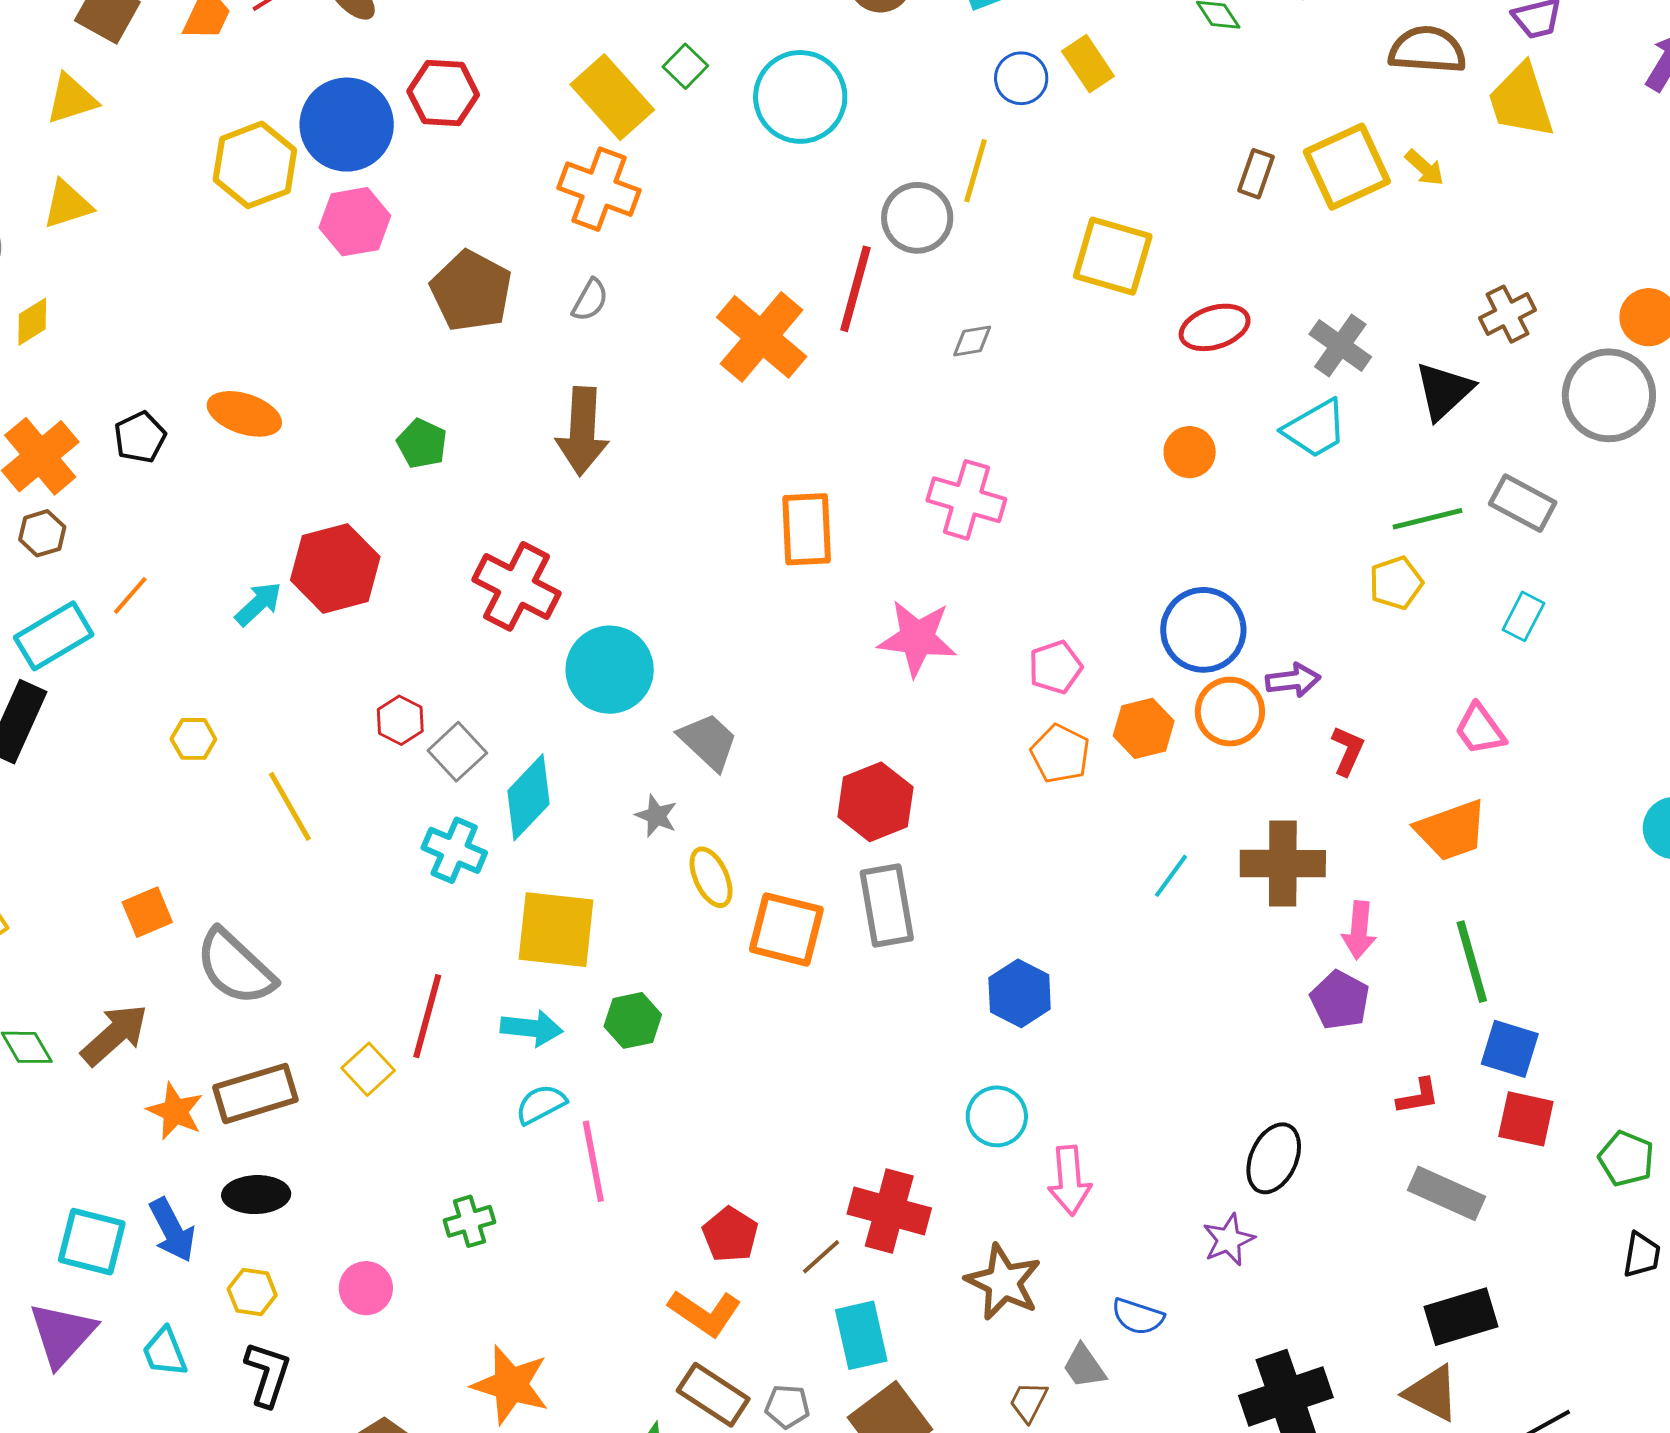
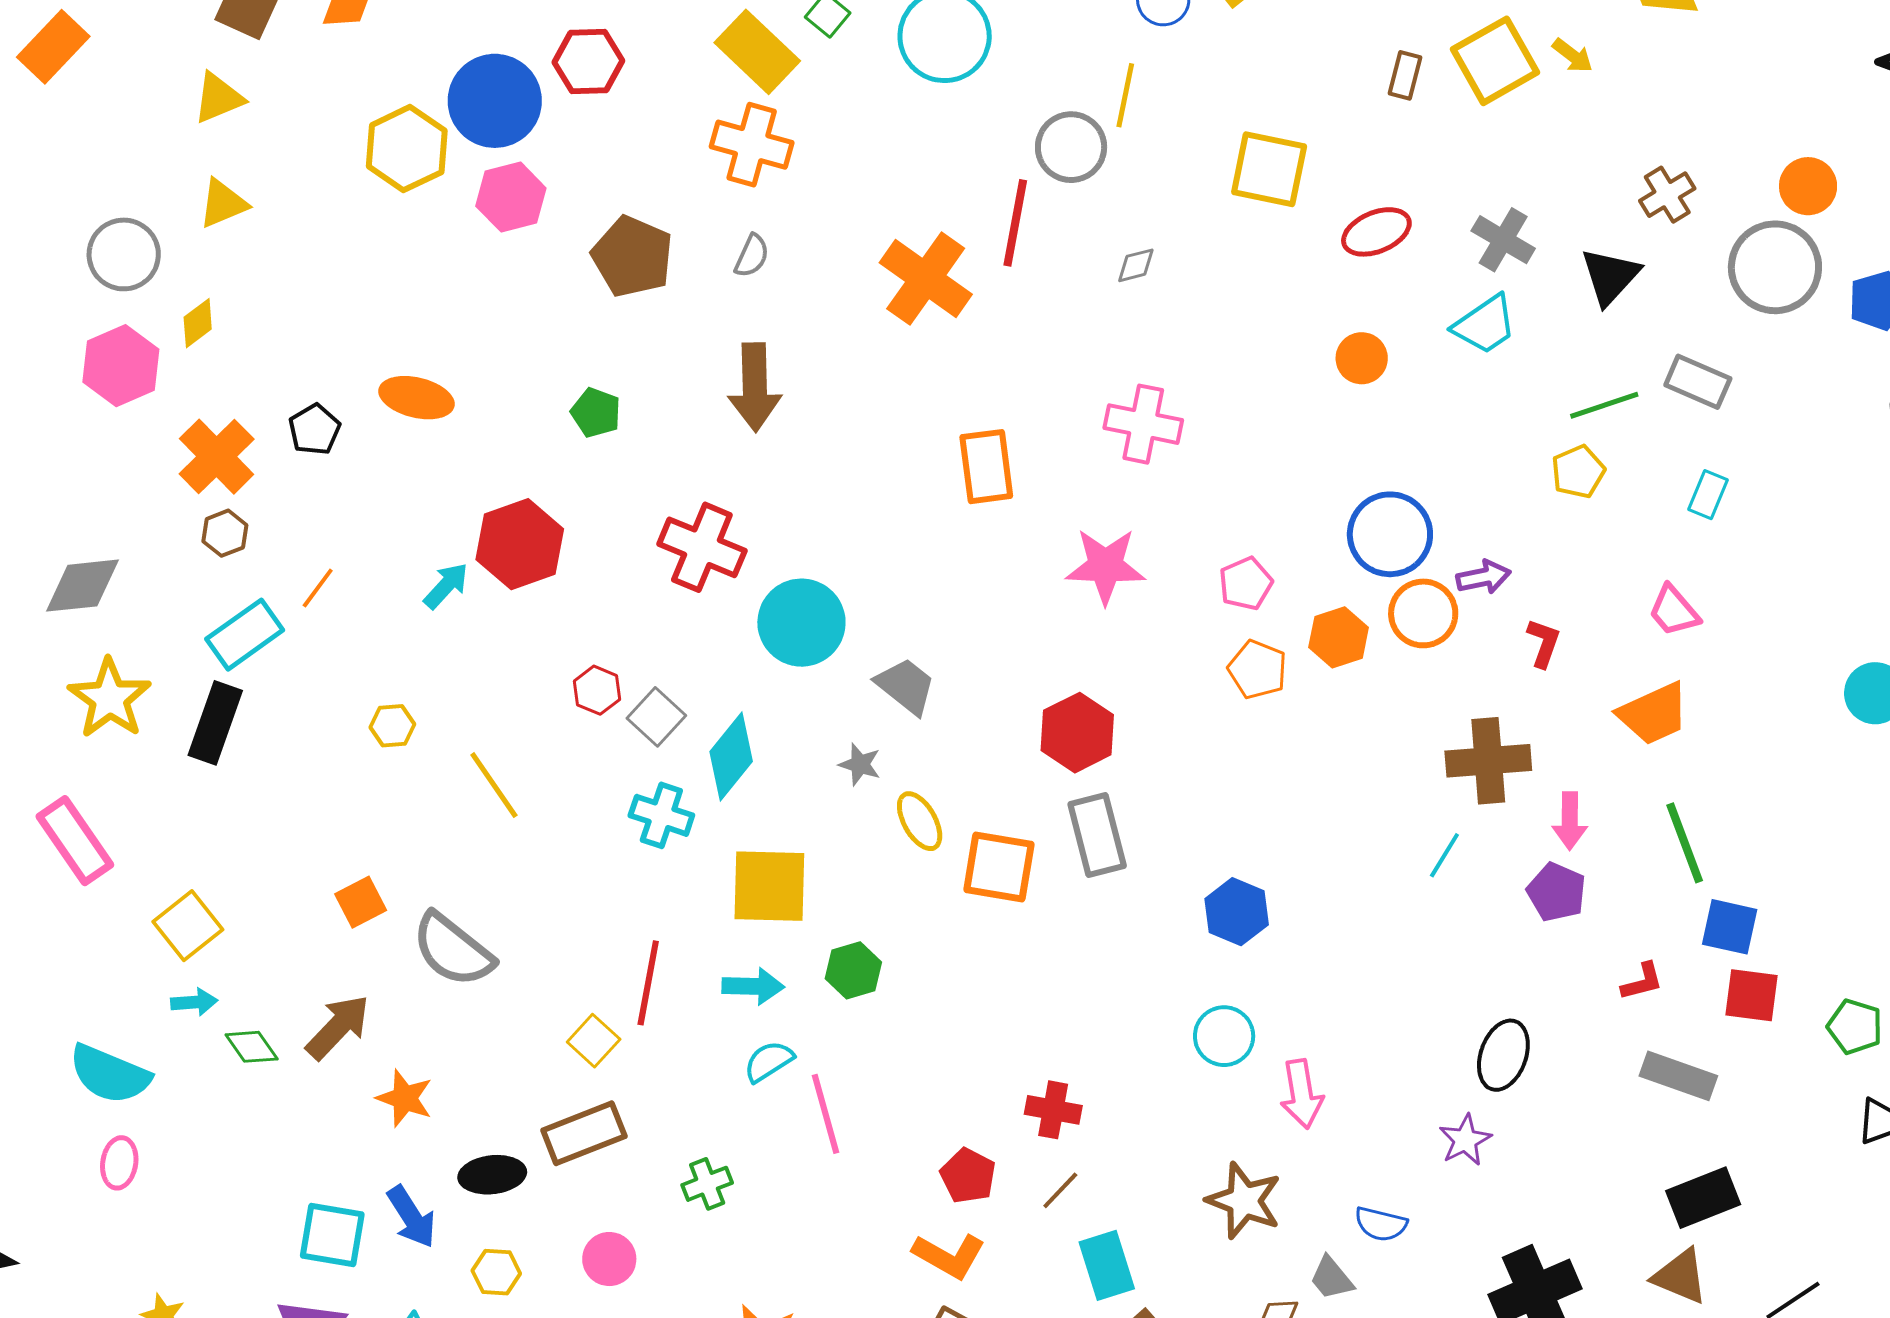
cyan line: (1171, 876) -> (1444, 855), moved
brown rectangle: (256, 1093) -> (584, 1133), moved
red cross: (889, 1211) -> (1053, 1110), moved, size x0.7

